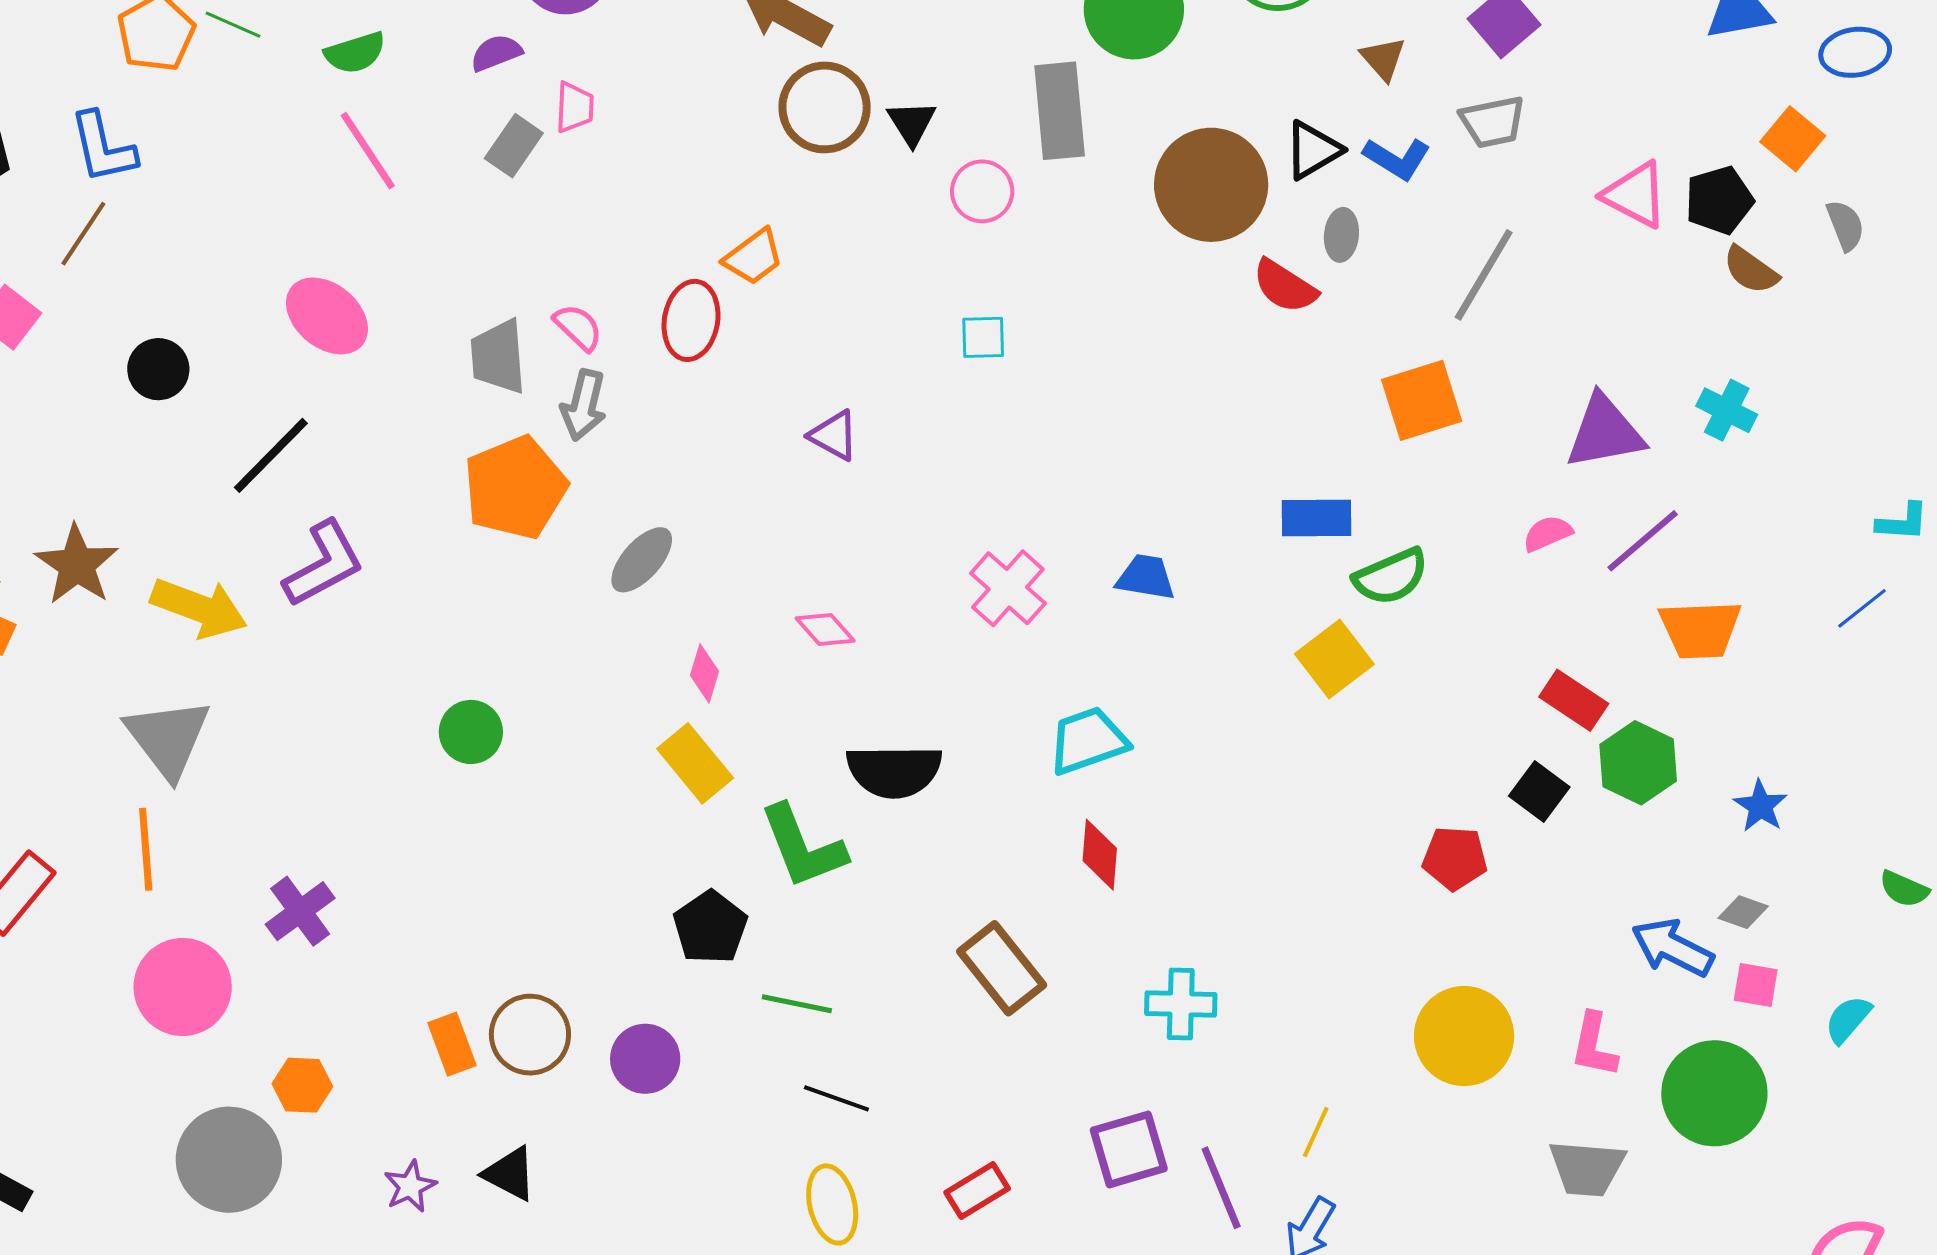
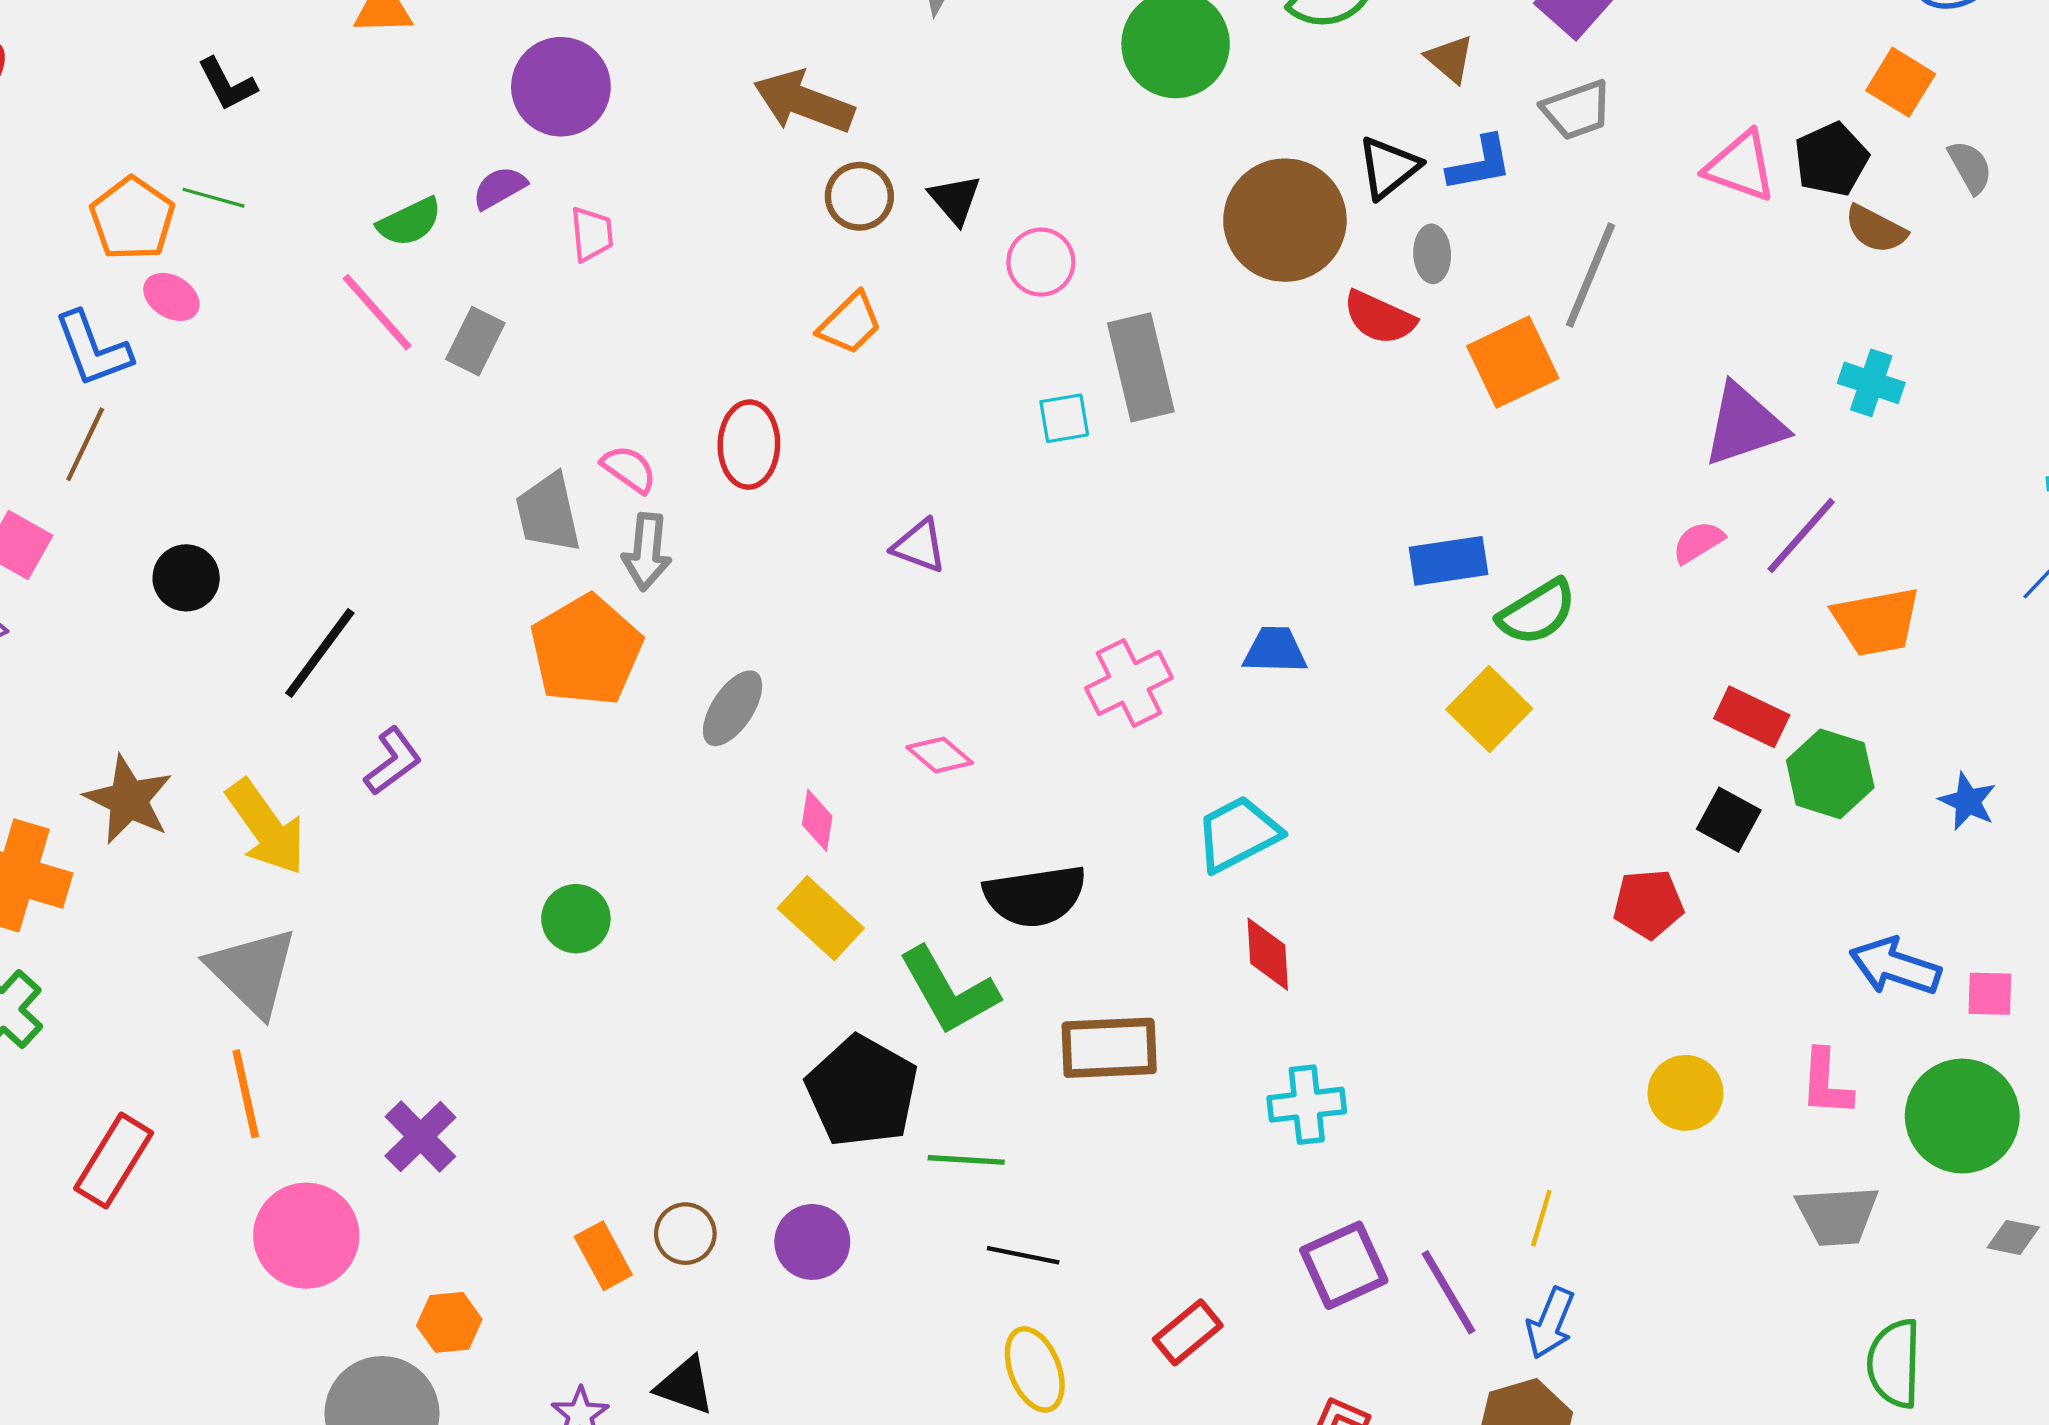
green semicircle: (355, 53) -> (409, 222), moved
brown circle: (825, 107) -> (859, 196), size x0.7
gray rectangle: (1060, 111) -> (1141, 367), moved
gray rectangle: (514, 146) -> (475, 341), moved
blue L-shape: (1397, 158) -> (1480, 164), turned -34
orange trapezoid: (754, 257) -> (850, 323), moved
pink ellipse: (327, 316) -> (171, 297), moved, size x0.6
orange square: (1422, 400) -> (1513, 362), moved
purple L-shape: (324, 564) -> (393, 761), size x0.7
pink cross: (1008, 588) -> (1129, 683), turned 30
yellow arrow: (199, 608) -> (266, 827), turned 42
gray diamond: (1743, 912) -> (2013, 1237), moved
black pentagon: (710, 927) -> (862, 1091), size x1.4
brown rectangle: (1002, 968) -> (1109, 1048), moved, turned -46
cyan cross: (1181, 1004) -> (1307, 1105), moved
brown circle: (530, 1035) -> (685, 1234), size x0.7
yellow circle: (1464, 1036) -> (1685, 1093), size x0.7

